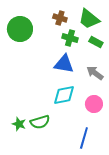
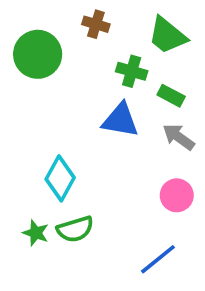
brown cross: (60, 18) -> (96, 24), moved
green rectangle: (96, 42) -> (171, 96), moved
cyan diamond: (64, 95) -> (60, 178), moved, turned -50
blue line: (84, 138) -> (158, 259), turned 35

